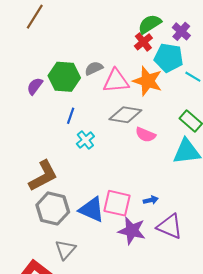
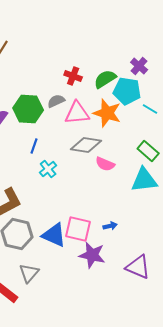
green semicircle: (150, 24) -> (105, 79), moved
red cross: (143, 42) -> (73, 76), moved, turned -30
purple triangle: (170, 226) -> (138, 267), moved

